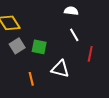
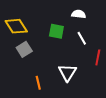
green square: (39, 47) -> (56, 31), moved
white triangle: (60, 69) -> (68, 73), turned 48

